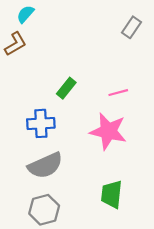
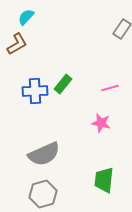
blue cross: (41, 123) -> (35, 91), moved
pink star: (108, 131) -> (101, 123), size x0.6

